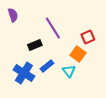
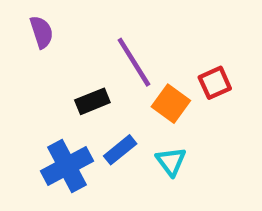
orange square: (78, 54) -> (171, 104), moved
blue cross: (24, 73) -> (67, 166), turned 30

